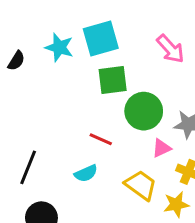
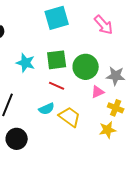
cyan star: (59, 47) -> (26, 63), moved
green square: (113, 80) -> (57, 60), moved
yellow trapezoid: (141, 185) -> (70, 117), moved

